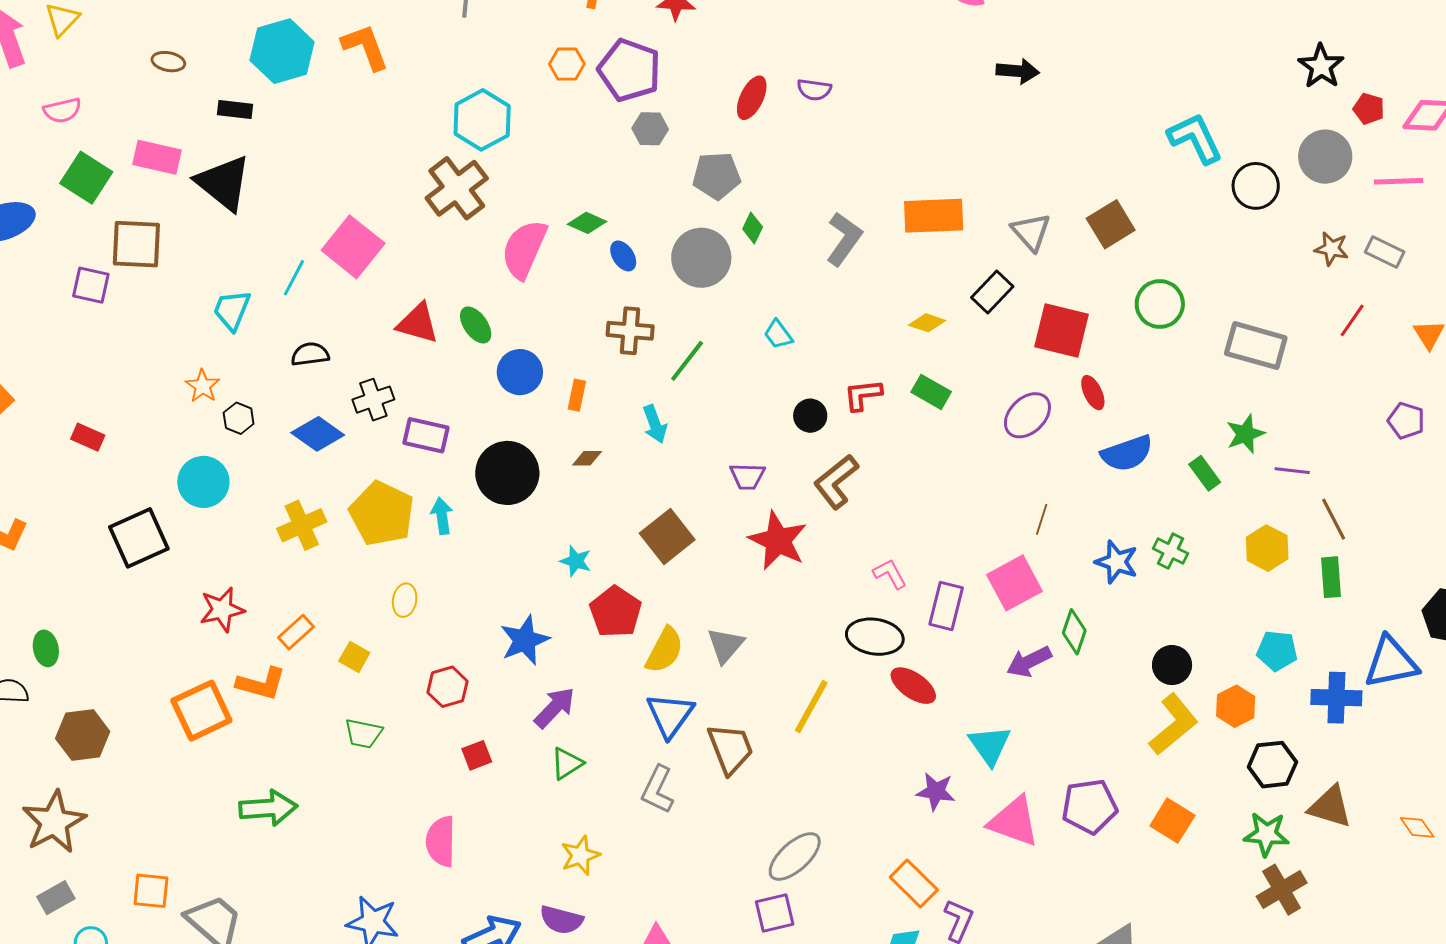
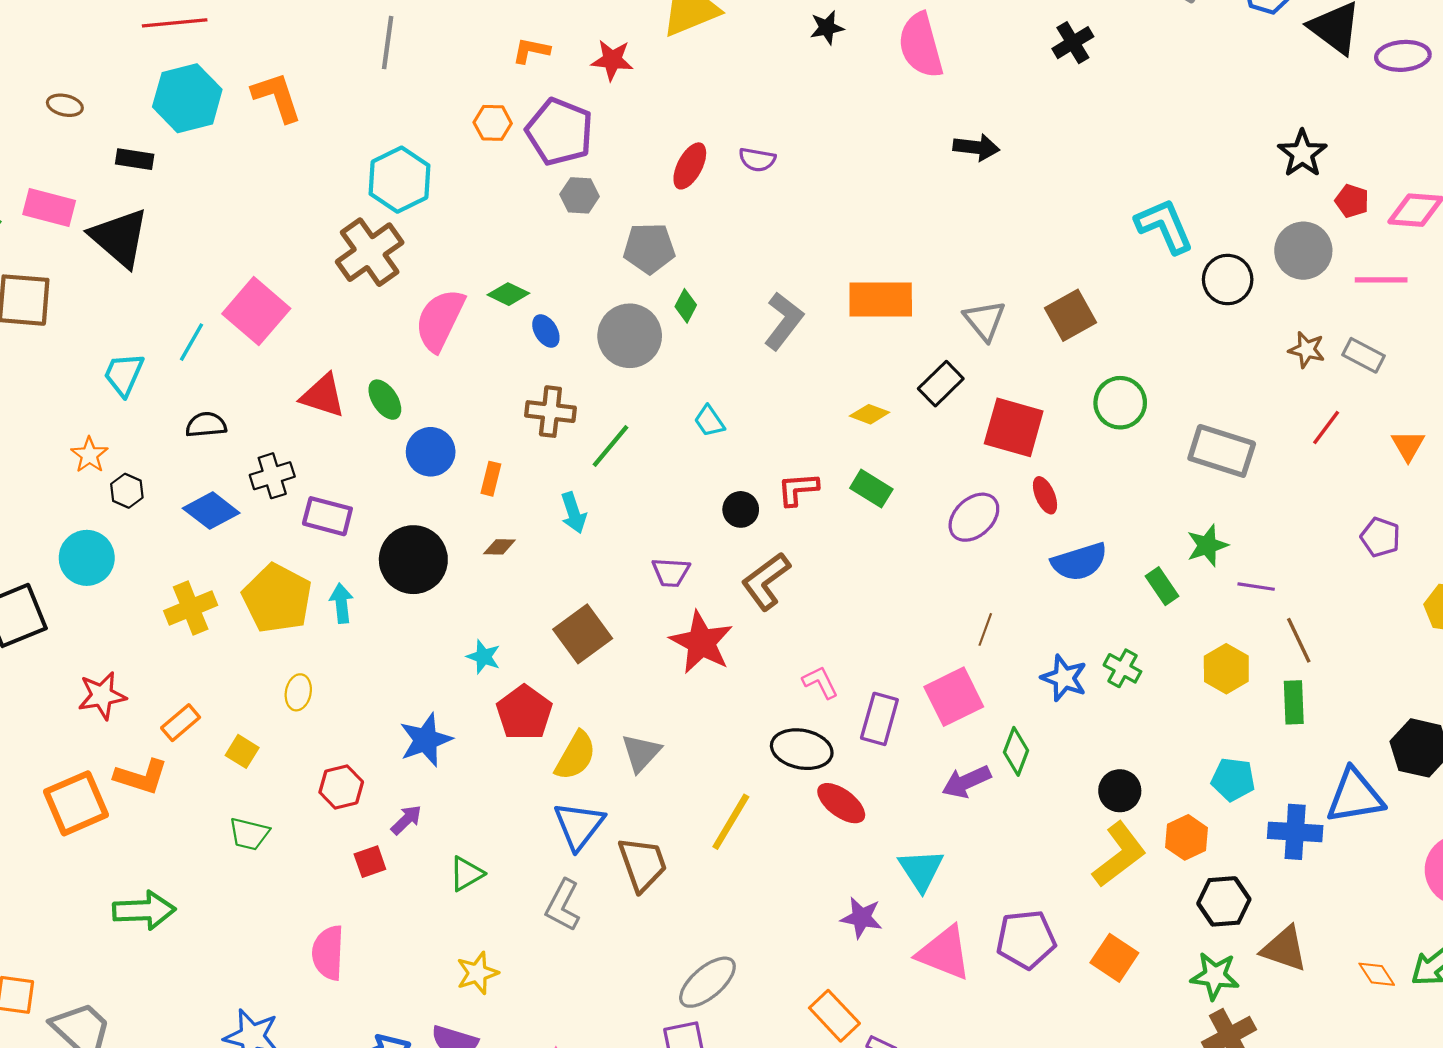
purple arrow: (555, 708) -> (406, 820), moved, size x0.7

